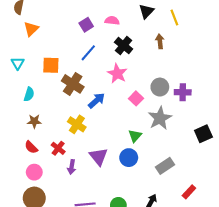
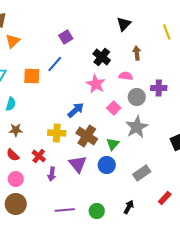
yellow line: (174, 17) -> (167, 32), moved
pink semicircle: (112, 21) -> (126, 76), moved
blue line: (88, 53) -> (55, 64), moved
brown cross: (73, 84) -> (87, 136), moved
purple cross: (183, 92) -> (159, 88), moved
yellow cross: (77, 124) -> (57, 133), turned -30

